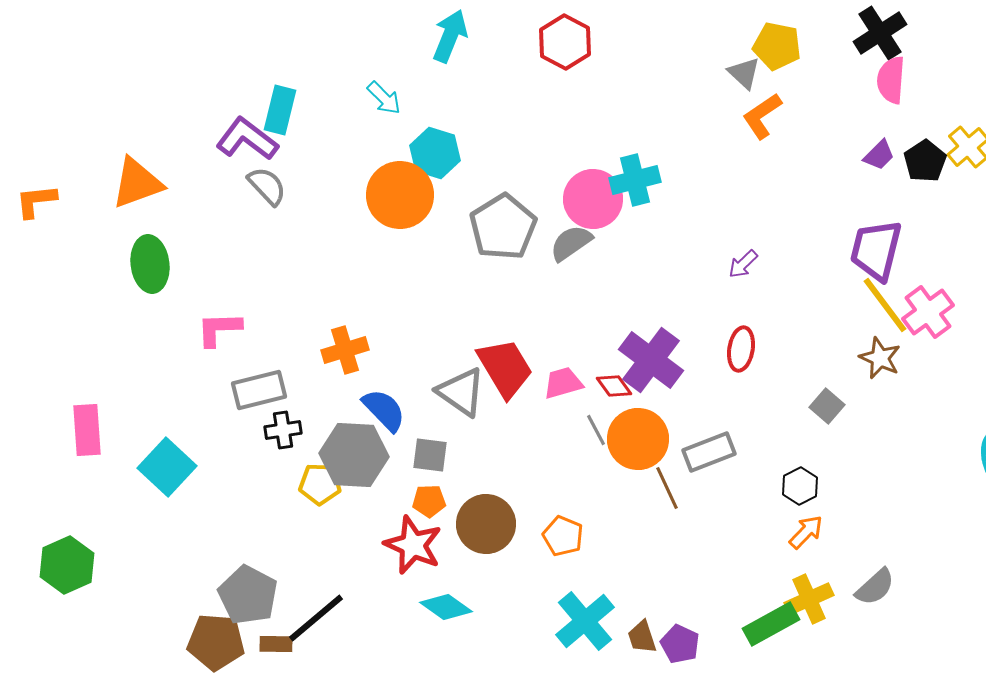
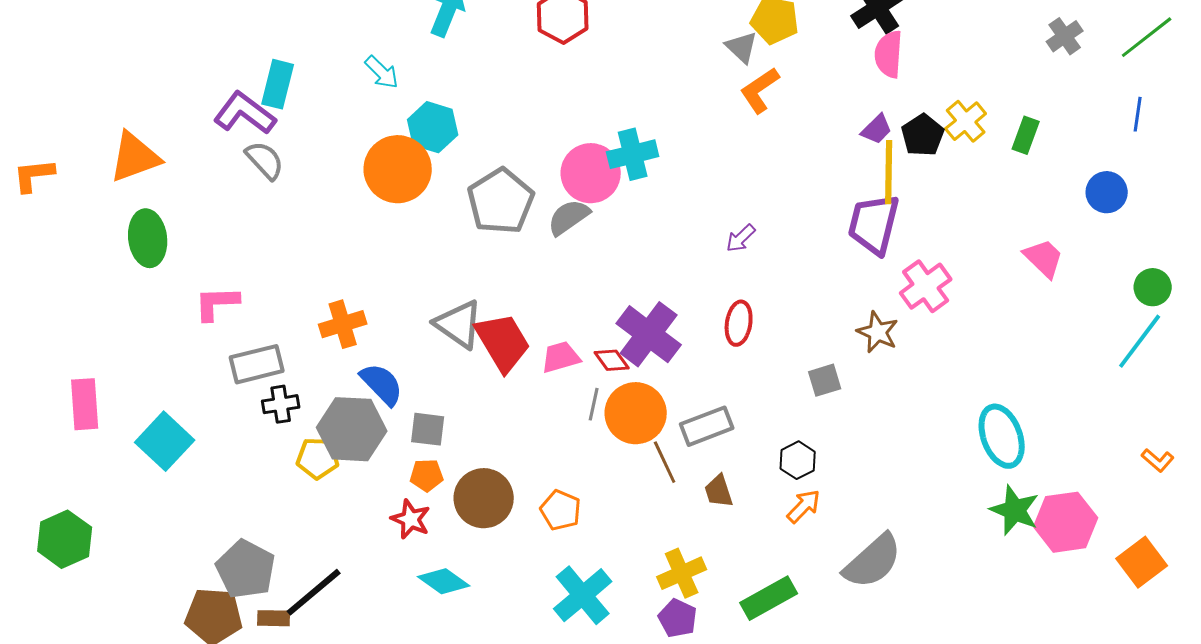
yellow line: (885, 305) -> (889, 172), moved, turned 38
gray triangle: (461, 392) -> (459, 324), moved
gray square: (827, 406) -> (825, 380), turned 32
gray line: (596, 430) -> (594, 404), turned 40
red star: (413, 545) -> (411, 519), size x0.7
gray semicircle: (875, 587) -> (873, 561), size x1.5
yellow cross: (809, 599) -> (682, 573), moved
brown trapezoid: (642, 637) -> (719, 491), moved

